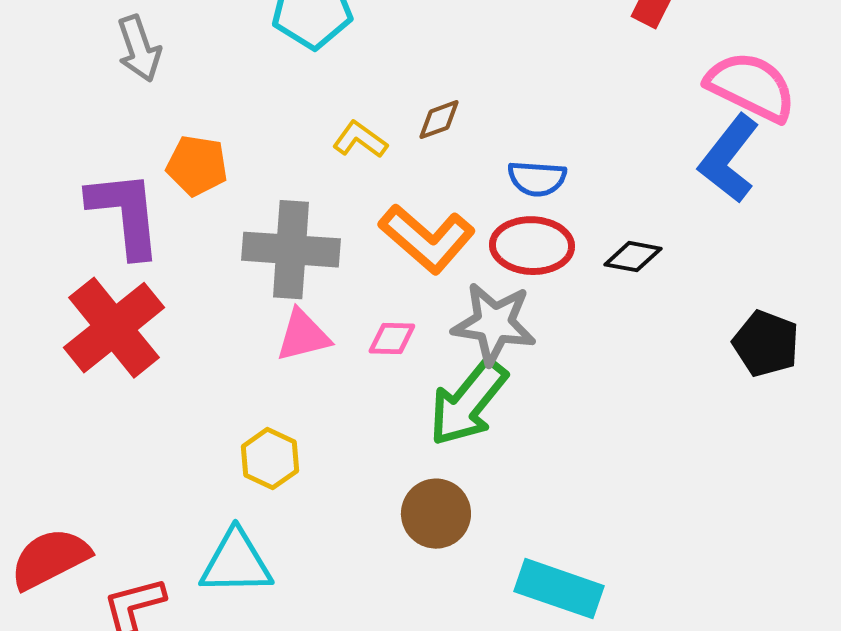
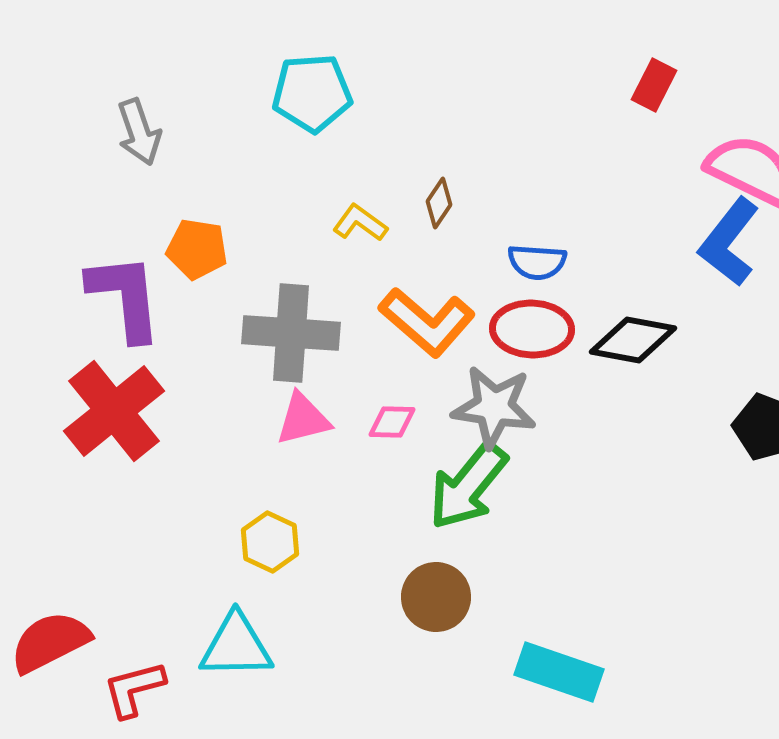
brown diamond: (439, 120) -> (439, 203), turned -36
black diamond: (633, 257) -> (633, 340), size x1.5

